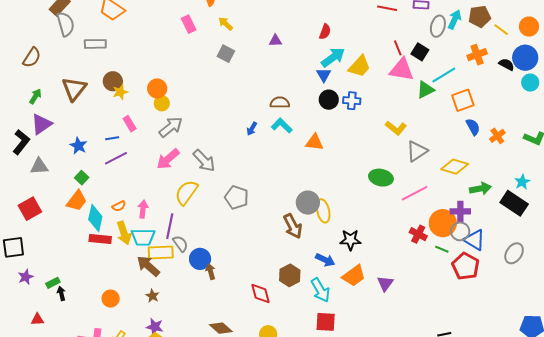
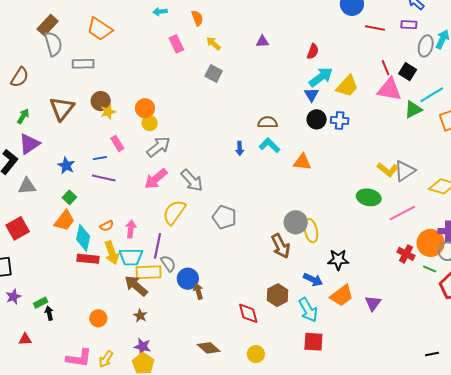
purple triangle: (275, 41) -> (262, 42), moved
yellow L-shape: (396, 128) -> (388, 170), moved
blue arrow: (252, 129) -> (240, 149), turned -32
purple line: (116, 158) -> (104, 178), turned 40

